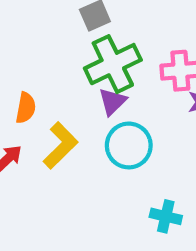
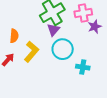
cyan cross: (166, 216) -> (83, 67), moved

